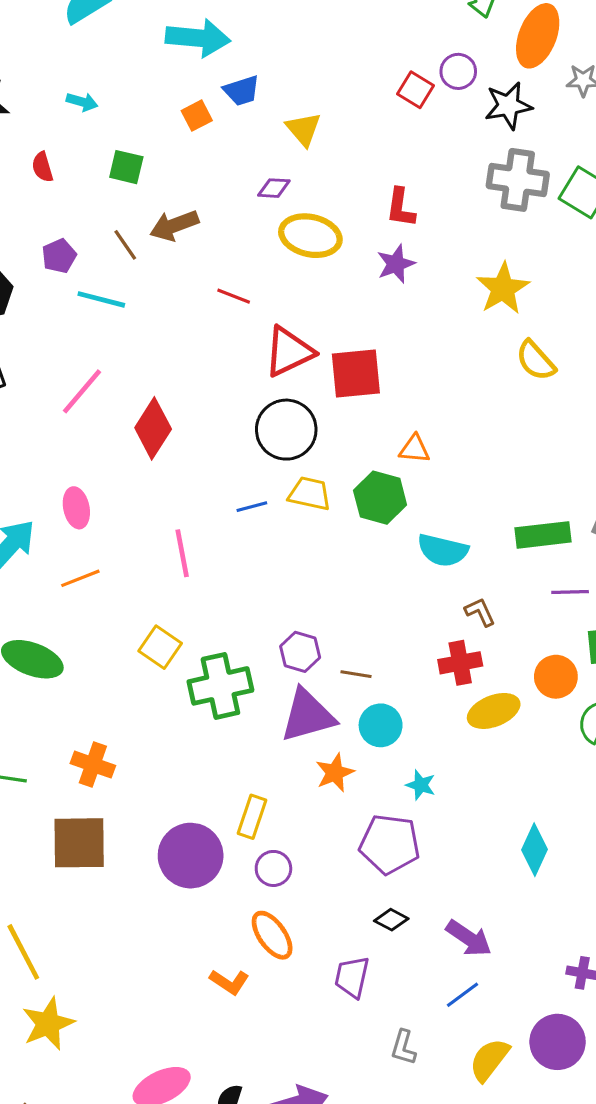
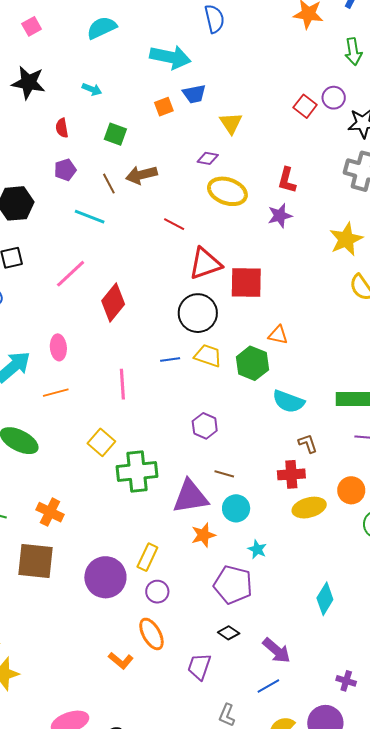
purple pentagon: (59, 256) -> (65, 170), moved
purple hexagon: (300, 652) -> (205, 426), moved

